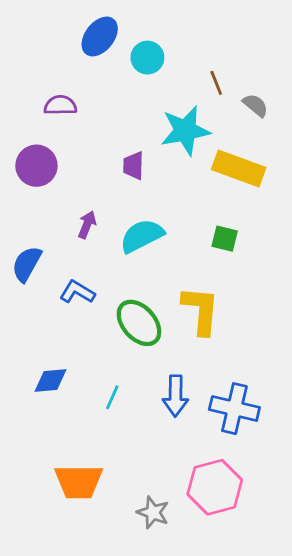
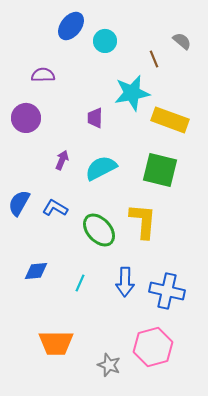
gray semicircle: (256, 105) -> (182, 41), moved
green square: (225, 239) -> (160, 170), size x1.8
blue semicircle: (27, 264) -> (19, 203), moved

